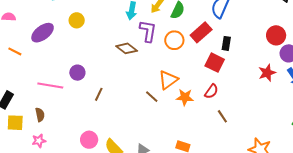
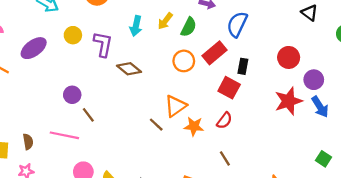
purple L-shape: (148, 31) -> (103, 44), moved
red circle: (276, 35) -> (289, 57), moved
red star: (267, 73) -> (288, 101), size x1.4
pink line: (50, 85) -> (64, 135), moved
brown line: (99, 94) -> (88, 115), moved, turned -64
brown line: (222, 116) -> (225, 158), moved

